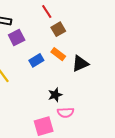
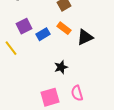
purple square: (17, 38) -> (24, 26), moved
pink semicircle: (66, 113) -> (77, 93), moved, turned 77

